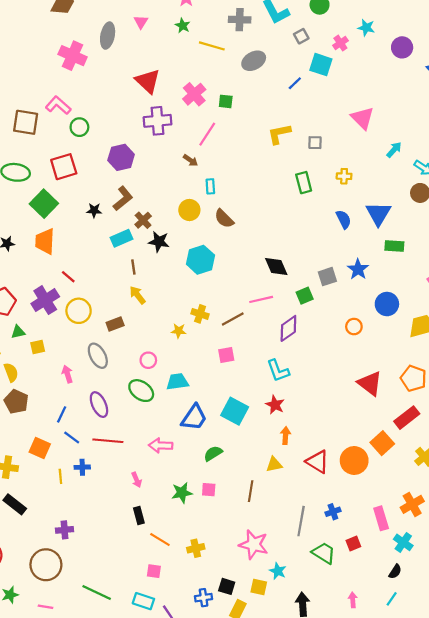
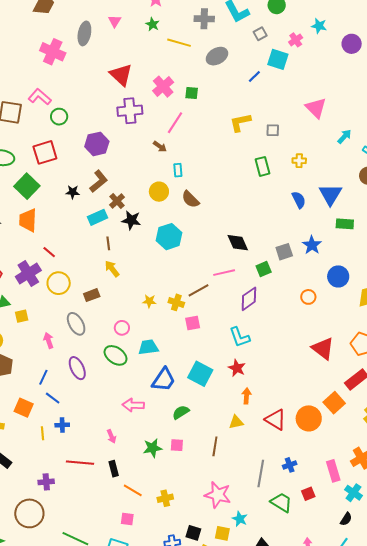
yellow cross: (200, 314) -> (176, 302), moved
red line: (108, 441) -> (80, 463), moved

